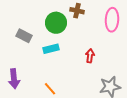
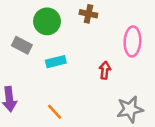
pink ellipse: (112, 20) -> (132, 41), moved
green circle: (56, 23) -> (47, 21), moved

